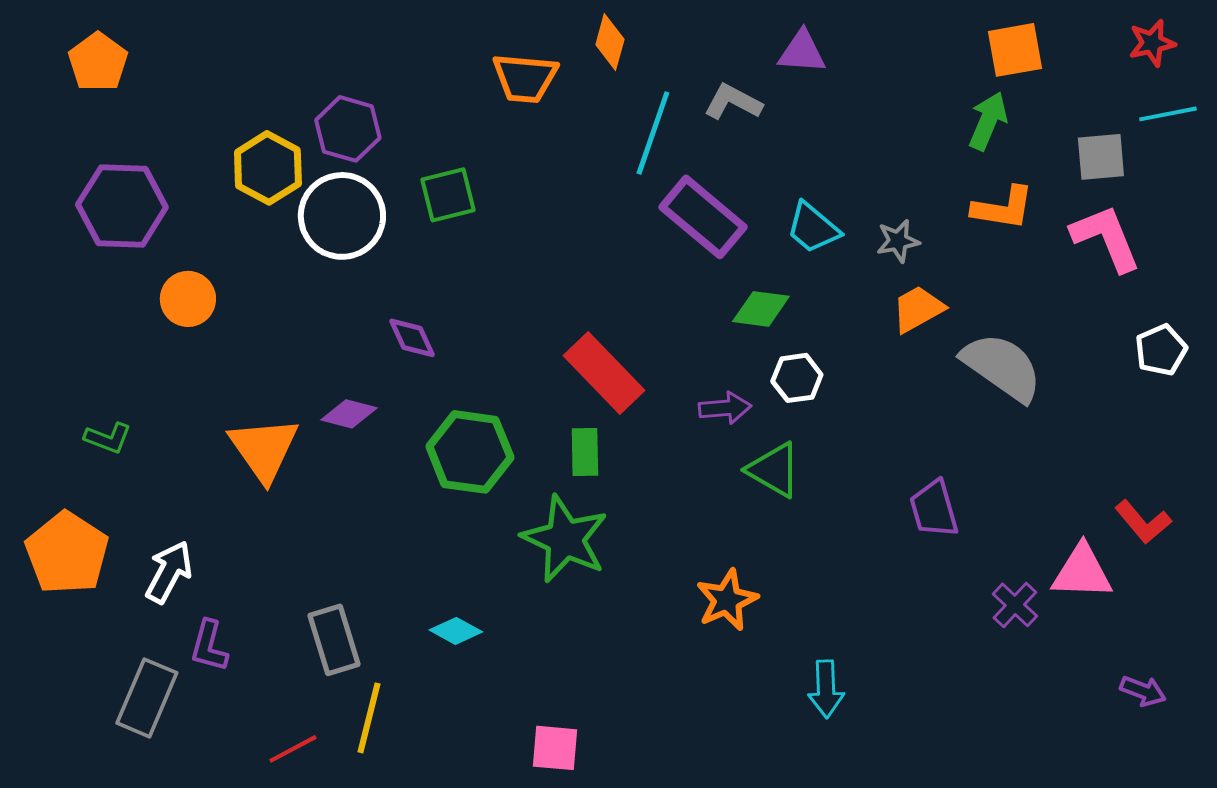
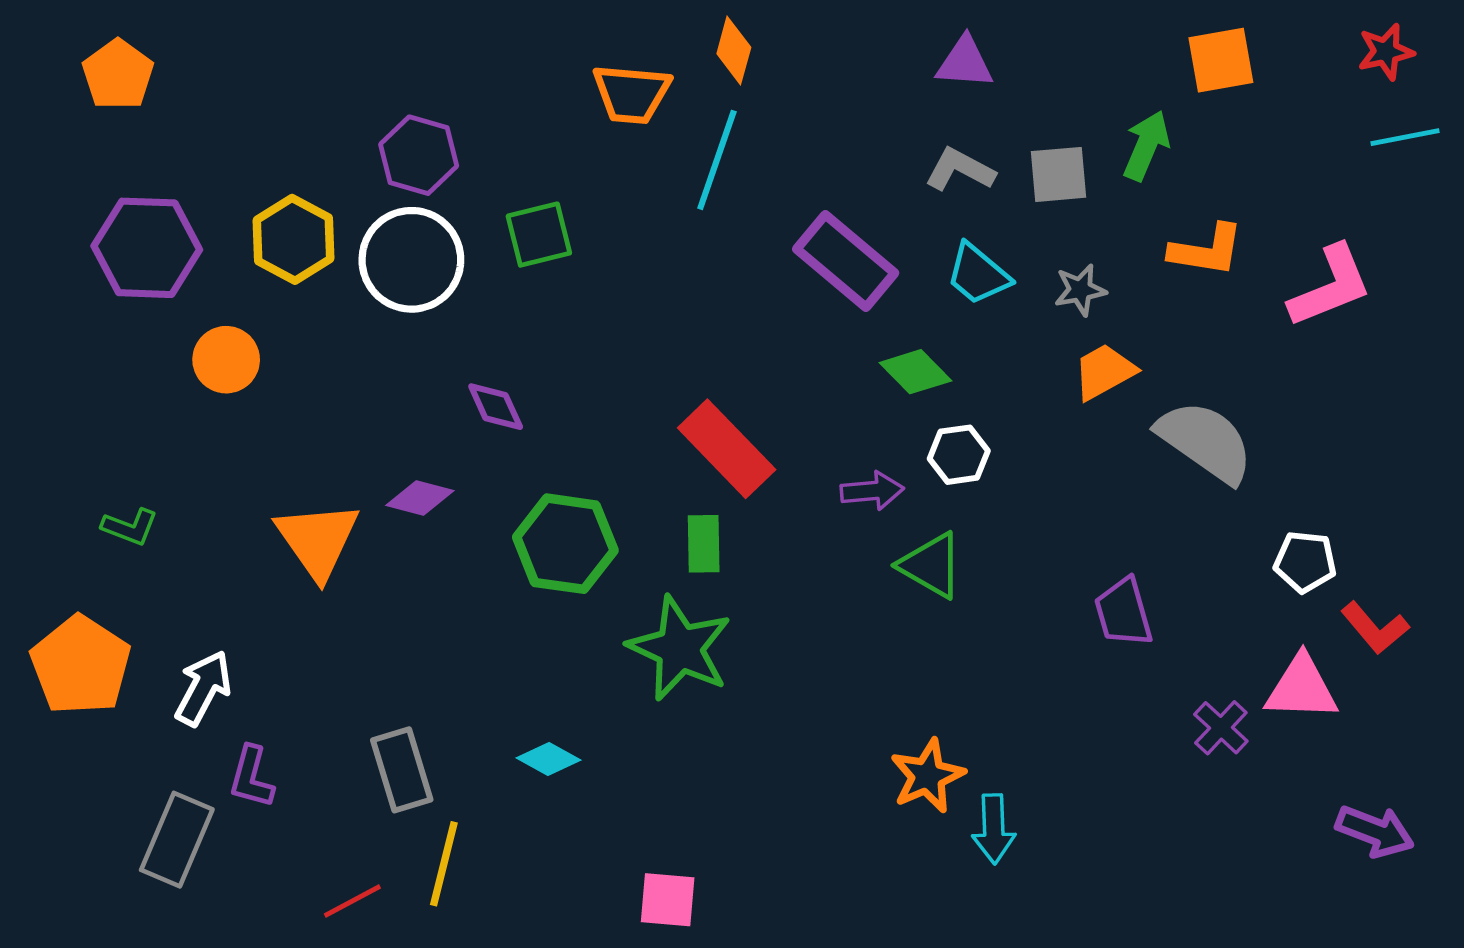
gray L-shape: (733, 102) -> (960, 170), moved
green arrow: (988, 121) -> (1146, 146), moved
cyan line: (653, 133) -> (717, 160), moved
gray square: (1101, 157) -> (1059, 174), moved
yellow hexagon: (268, 168) -> (294, 239), moved
pink L-shape: (1106, 238) -> (1330, 286), turned 90
green diamond: (761, 309) -> (915, 372), turned 38
white pentagon: (1161, 350) -> (1305, 562), moved, turned 30
orange star: (727, 600) -> (927, 776), moved
purple arrow: (1143, 691) -> (1375, 831), size x1.4

